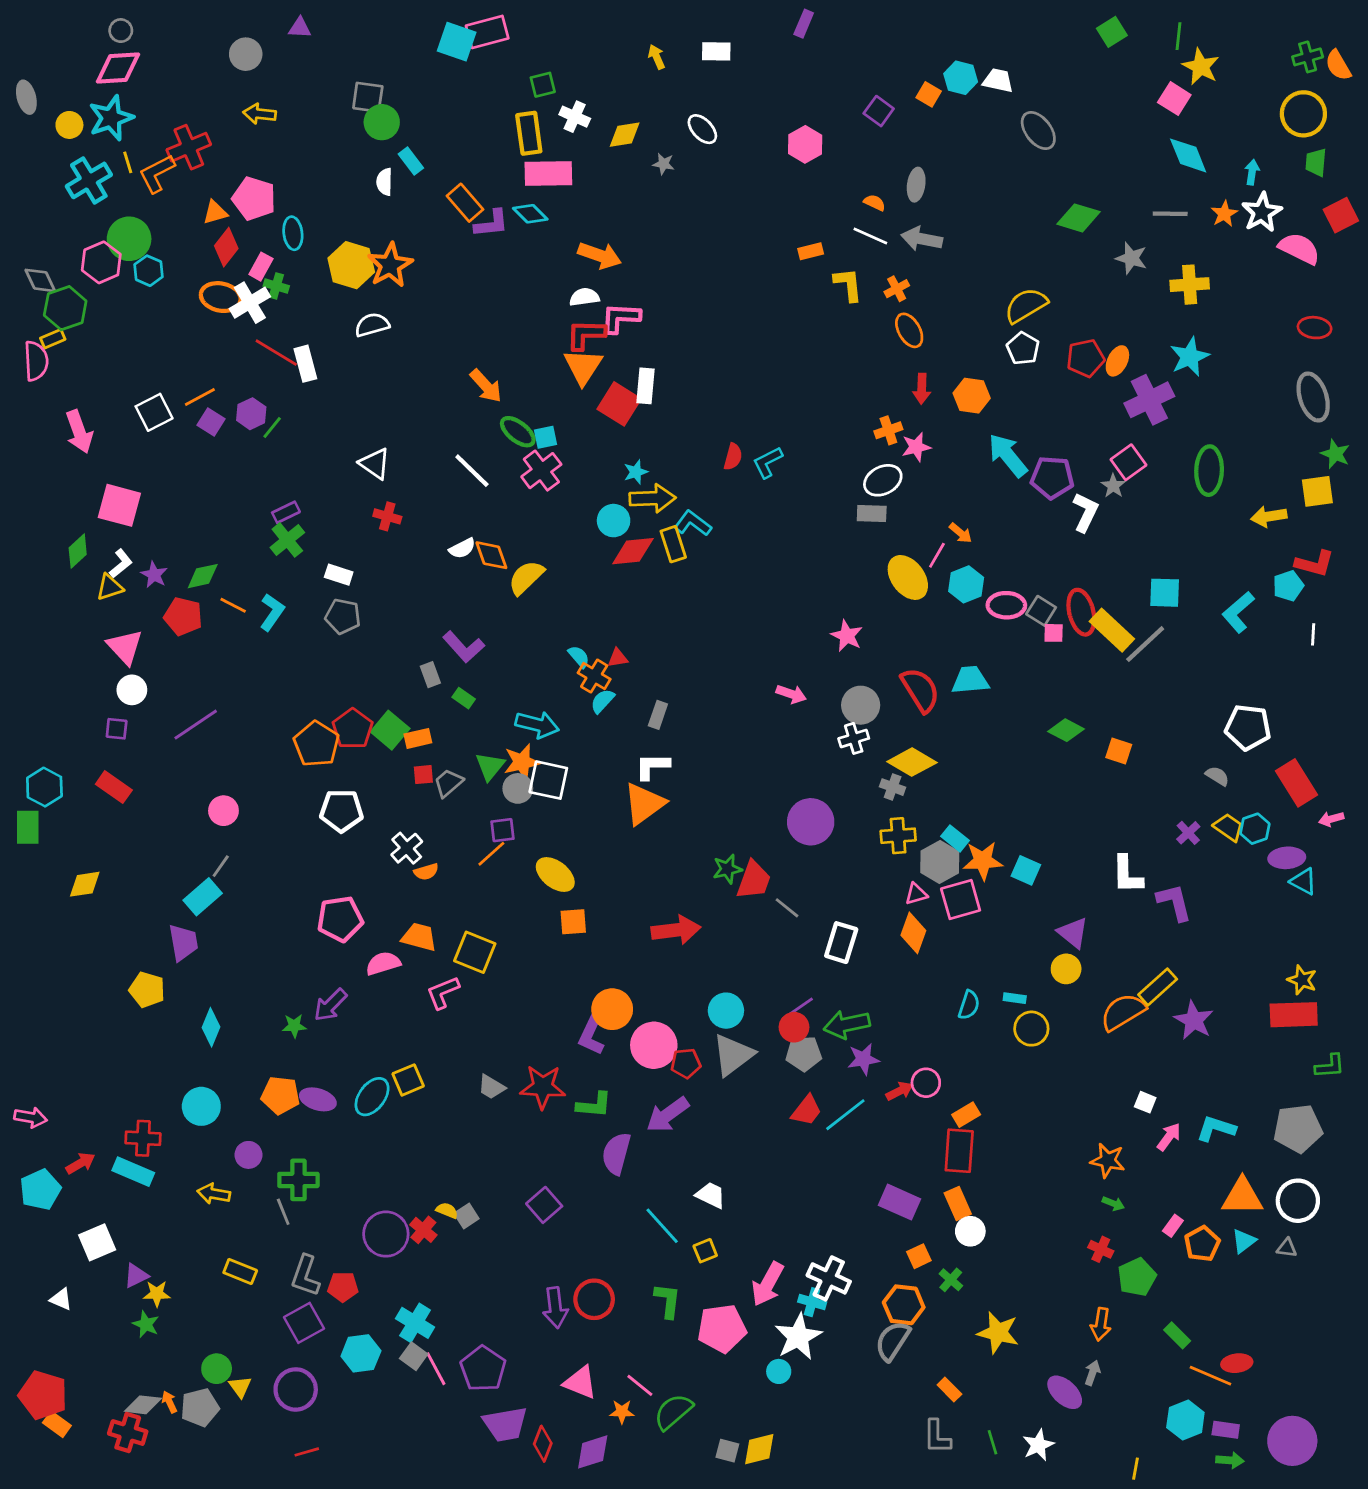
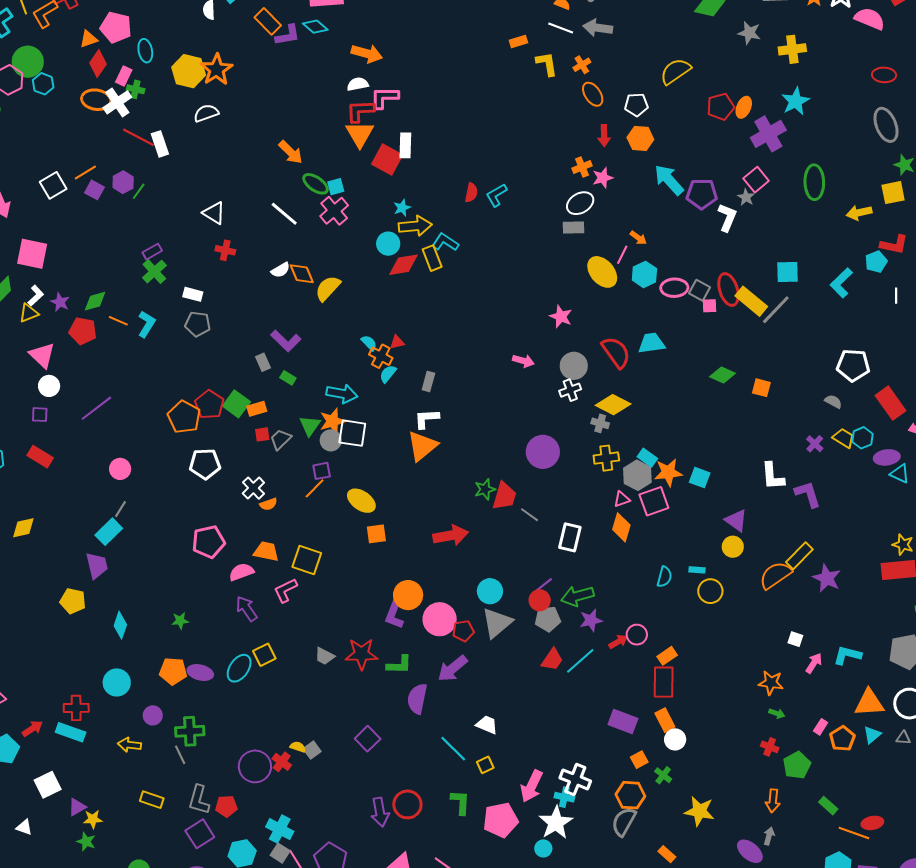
white pentagon: (1023, 348) -> (636, 105), moved, turned -30
purple arrow: (330, 1005) -> (247, 609), moved, turned 104

